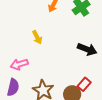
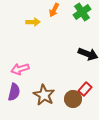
yellow arrow: (37, 37) -> (33, 22), moved, turned -64

